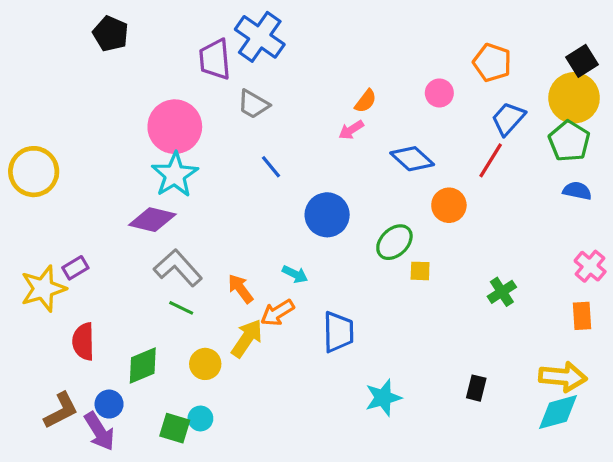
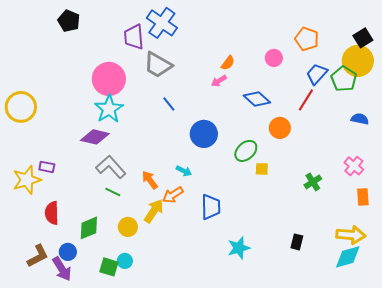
gray trapezoid: (253, 104) -> (158, 65), size x1.4
green pentagon: (569, 141) -> (344, 79), moved
pink cross: (590, 266) -> (354, 166), moved
purple rectangle: (75, 268) -> (47, 167), turned 42

